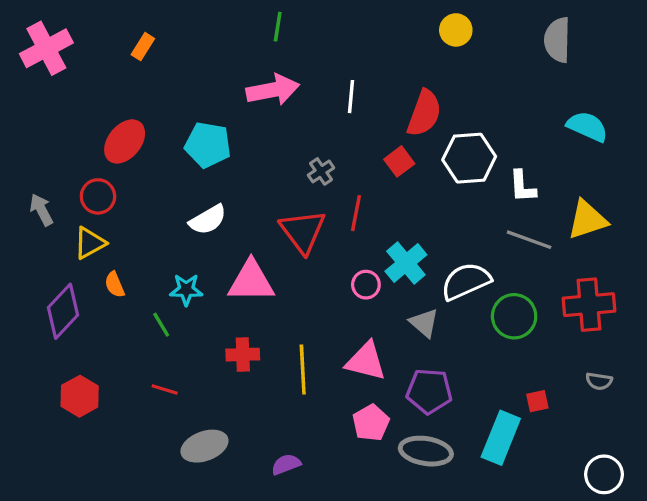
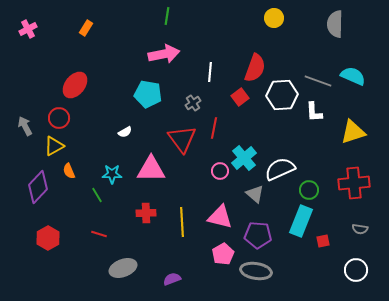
pink cross: (46, 48) -> (28, 29), size x0.6
white line: (351, 97) -> (210, 72), moved
cyan pentagon: (208, 145) -> (148, 94), moved
white semicircle: (208, 220) -> (125, 132), size x0.6
gray line: (529, 240) -> (318, 81), moved
green circle: (514, 316) -> (309, 190), size x0.7
cyan rectangle: (501, 438) -> (301, 221), moved
white circle: (604, 474) -> (356, 270), moved

